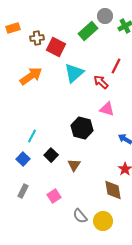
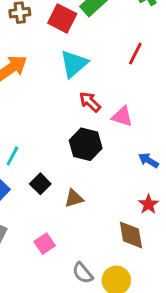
red square: (56, 47) -> (62, 18), moved
red arrow: (101, 82) -> (90, 102), moved
brown triangle: (74, 165) -> (74, 198), turned 40

